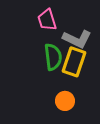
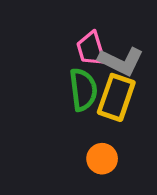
pink trapezoid: (47, 20) -> (91, 49), moved

